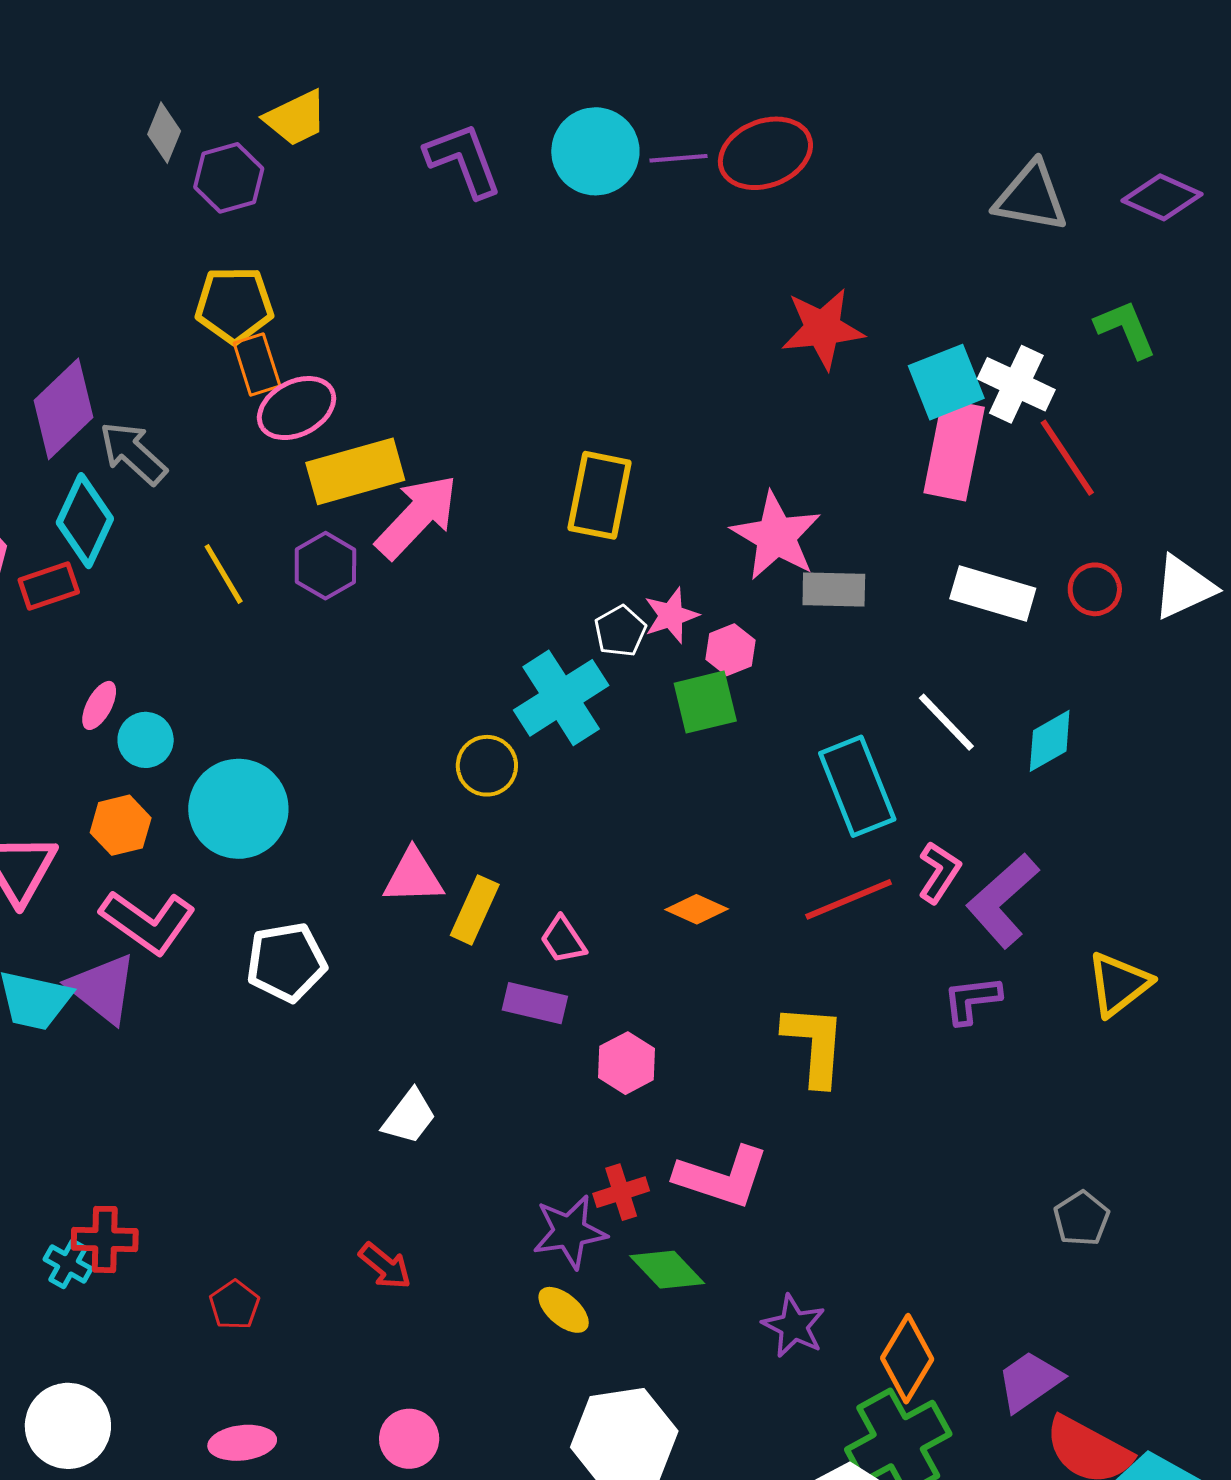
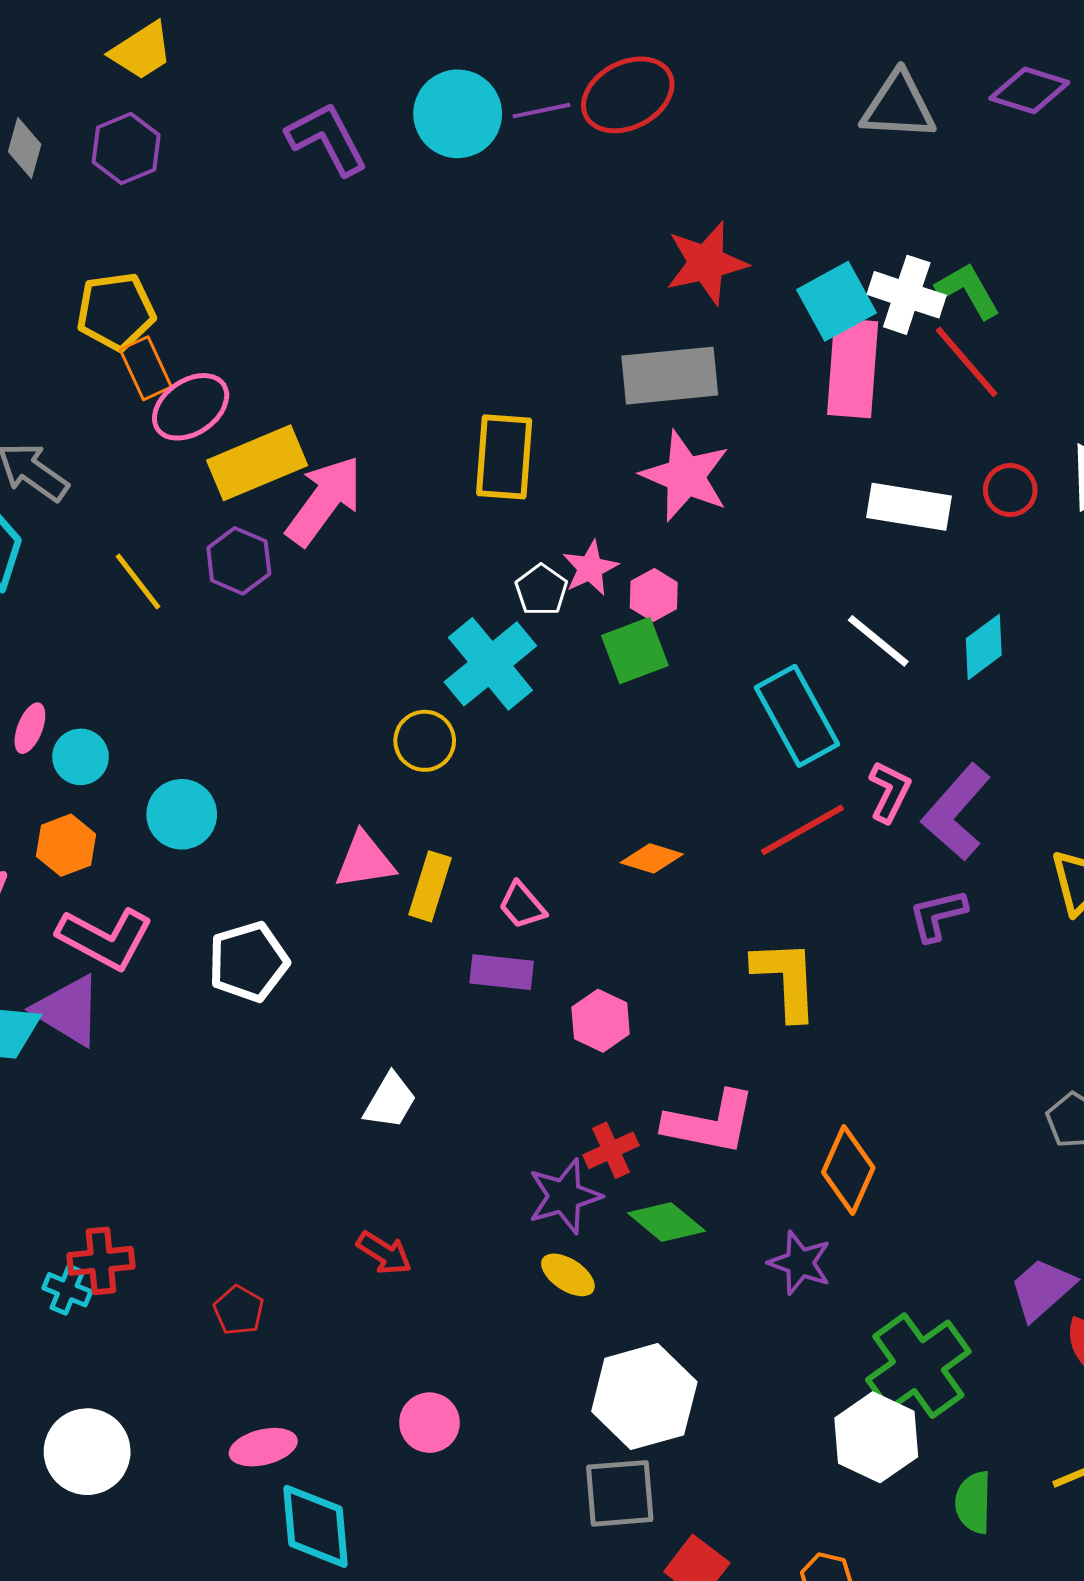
yellow trapezoid: (296, 118) -> (141, 51), moved
purple hexagon: (229, 178) -> (126, 148), moved
green L-shape: (1126, 329) -> (968, 291), moved
gray rectangle: (834, 589) -> (670, 376), moved, size x1.5
cyan circle: (238, 809) -> (182, 814), size x0.7
orange diamond: (907, 1359) -> (848, 1170), moved

